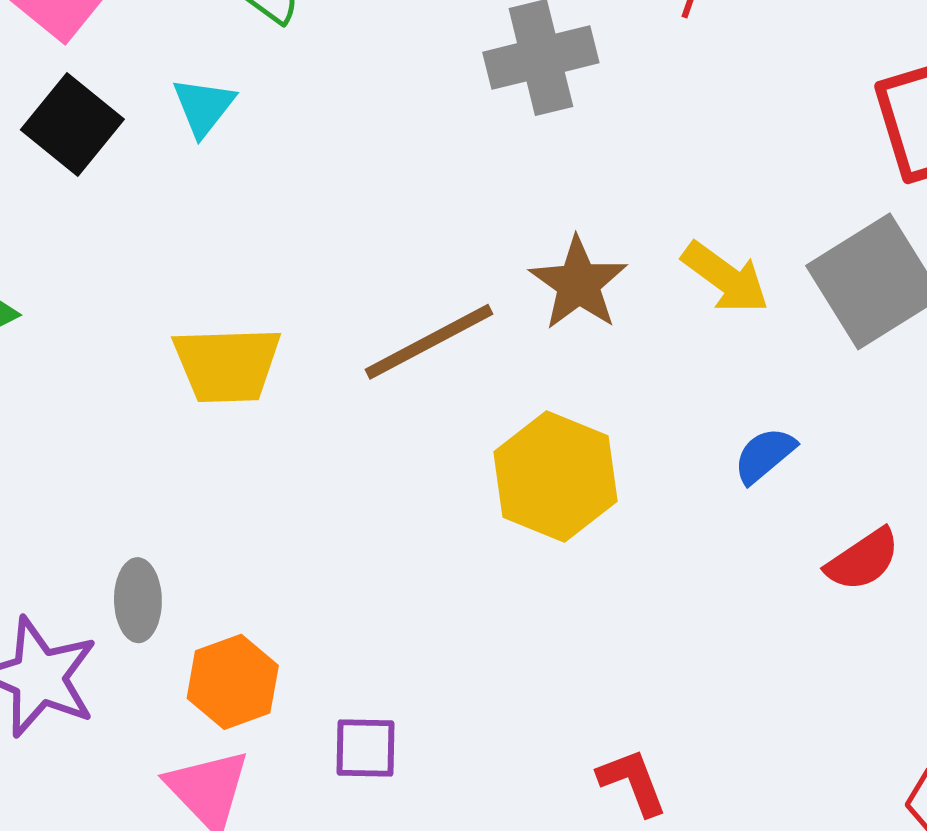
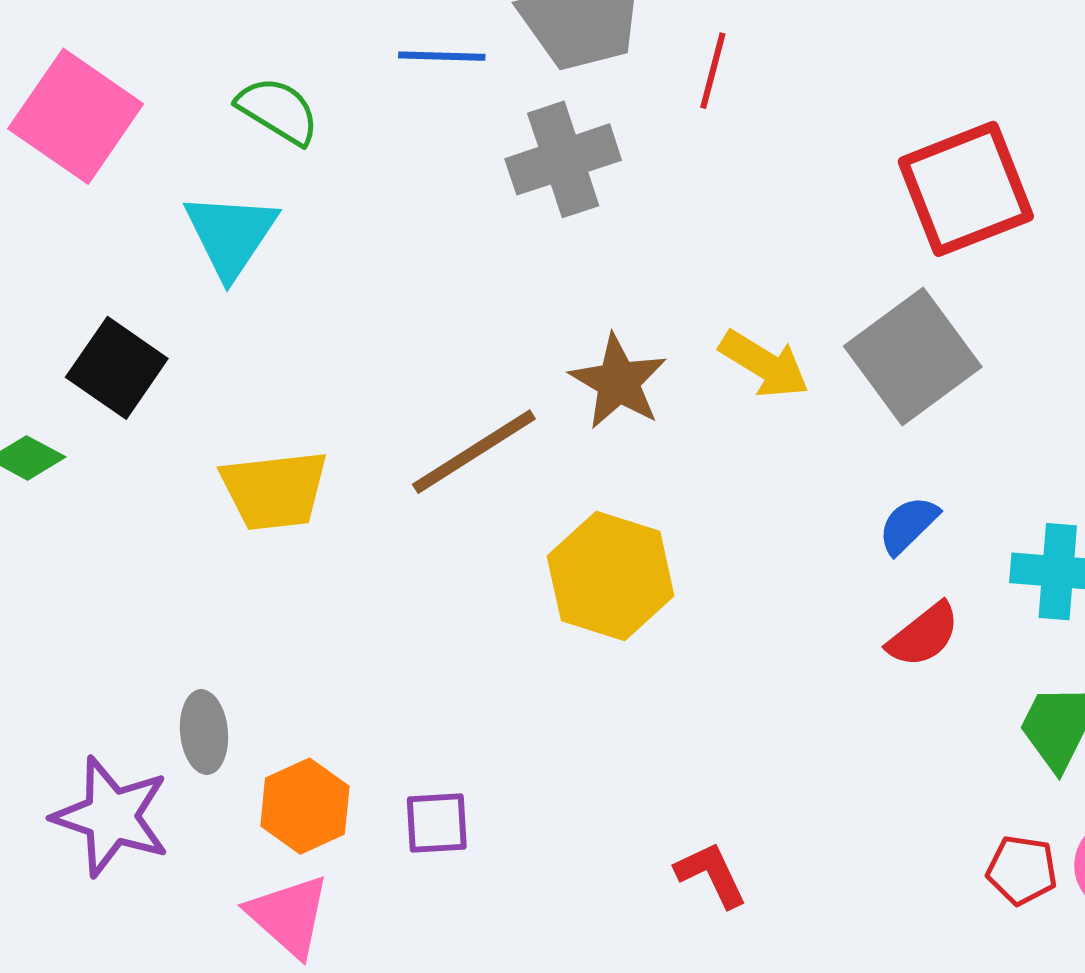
cyan triangle: (204, 107) -> (231, 235), size x1.5
black square: (72, 125) -> (117, 368), moved
blue semicircle: (765, 455) -> (908, 525), moved
purple square: (366, 748) -> (437, 823), moved

